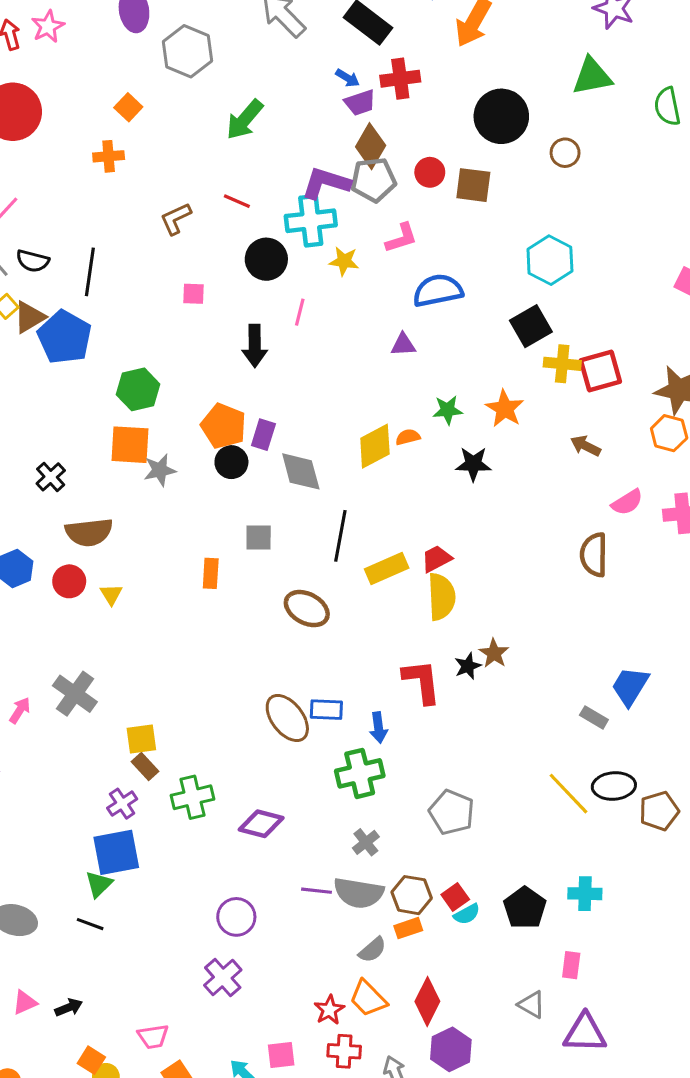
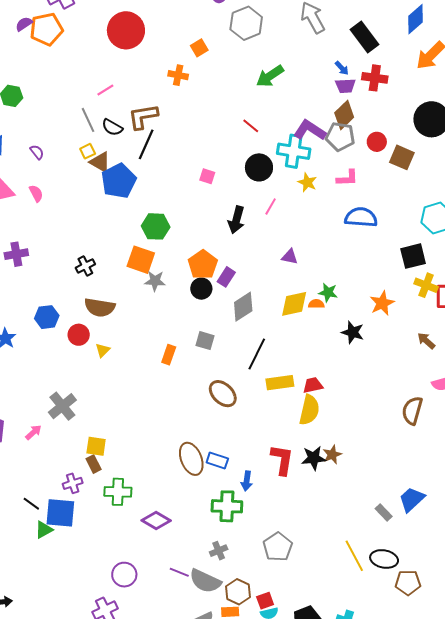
brown L-shape: (176, 219) -> (143, 117), moved, size x1.4
brown triangle: (29, 317) -> (100, 162), turned 45
purple triangle: (403, 345) -> (290, 257), moved
green star: (448, 410) -> (328, 292), moved
gray diamond: (301, 471) -> (243, 307), turned 56
black star: (468, 666) -> (314, 458), size x1.4
pink arrow: (20, 710) -> (33, 432), moved
black line: (90, 924) -> (31, 504), moved

